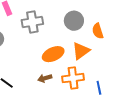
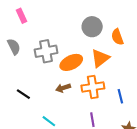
gray cross: (32, 22) -> (46, 51), moved

